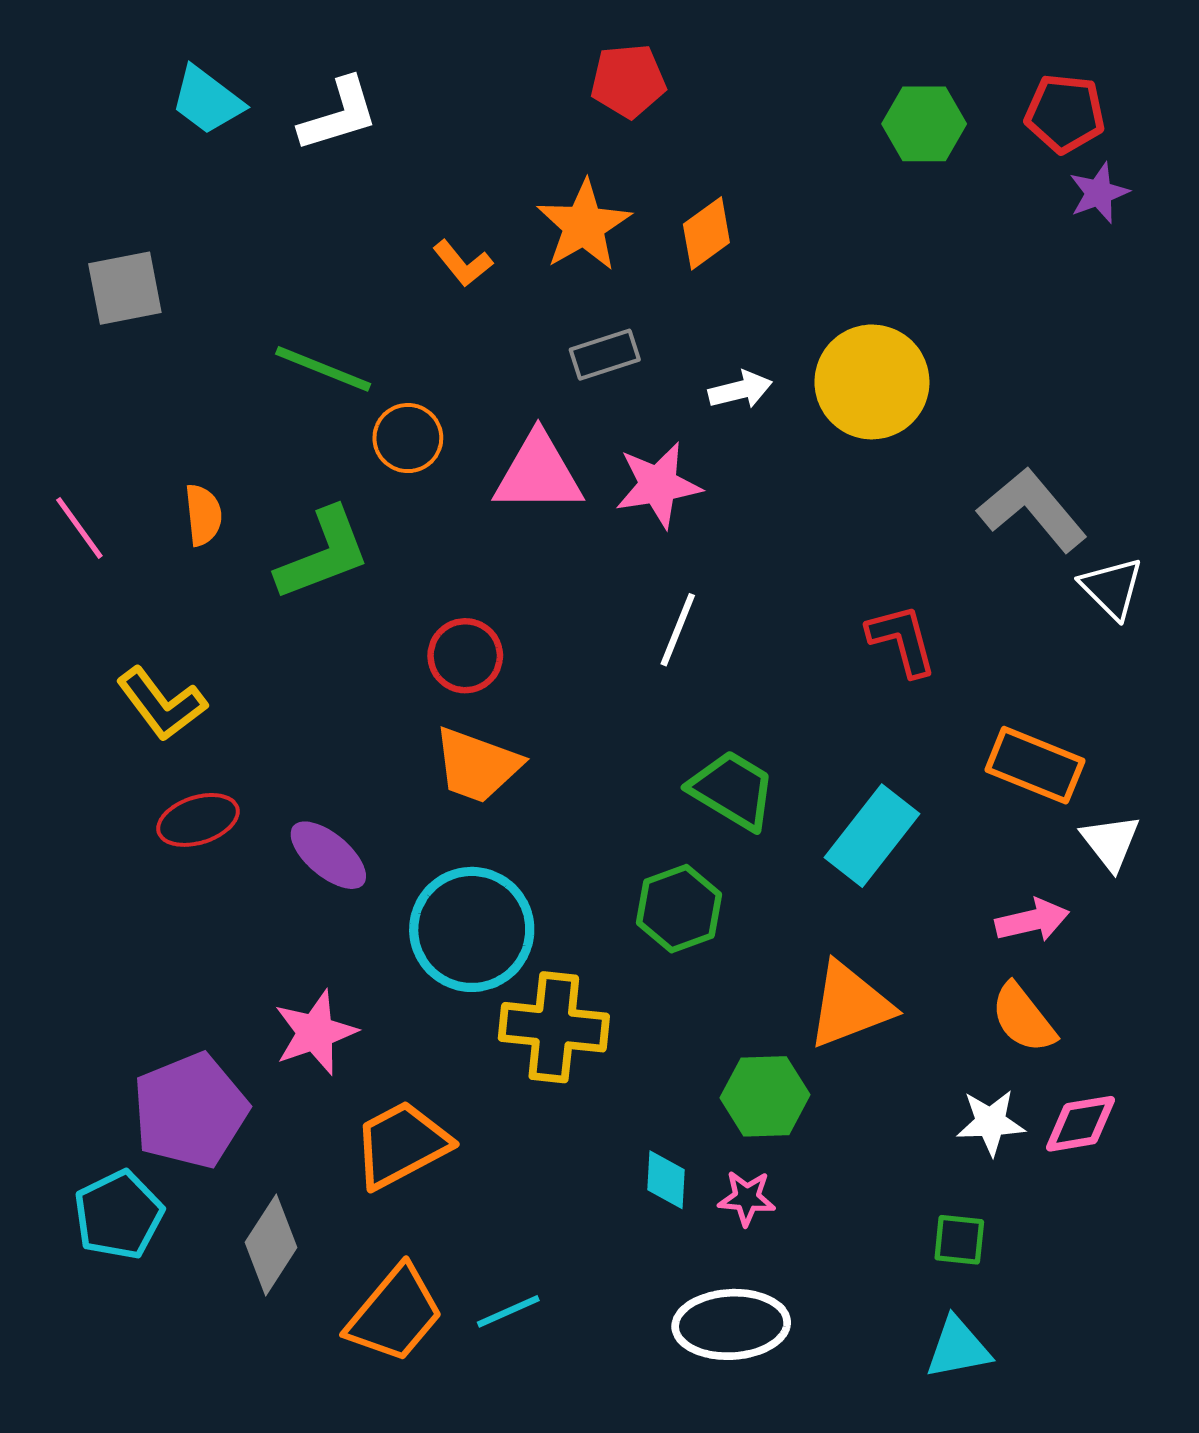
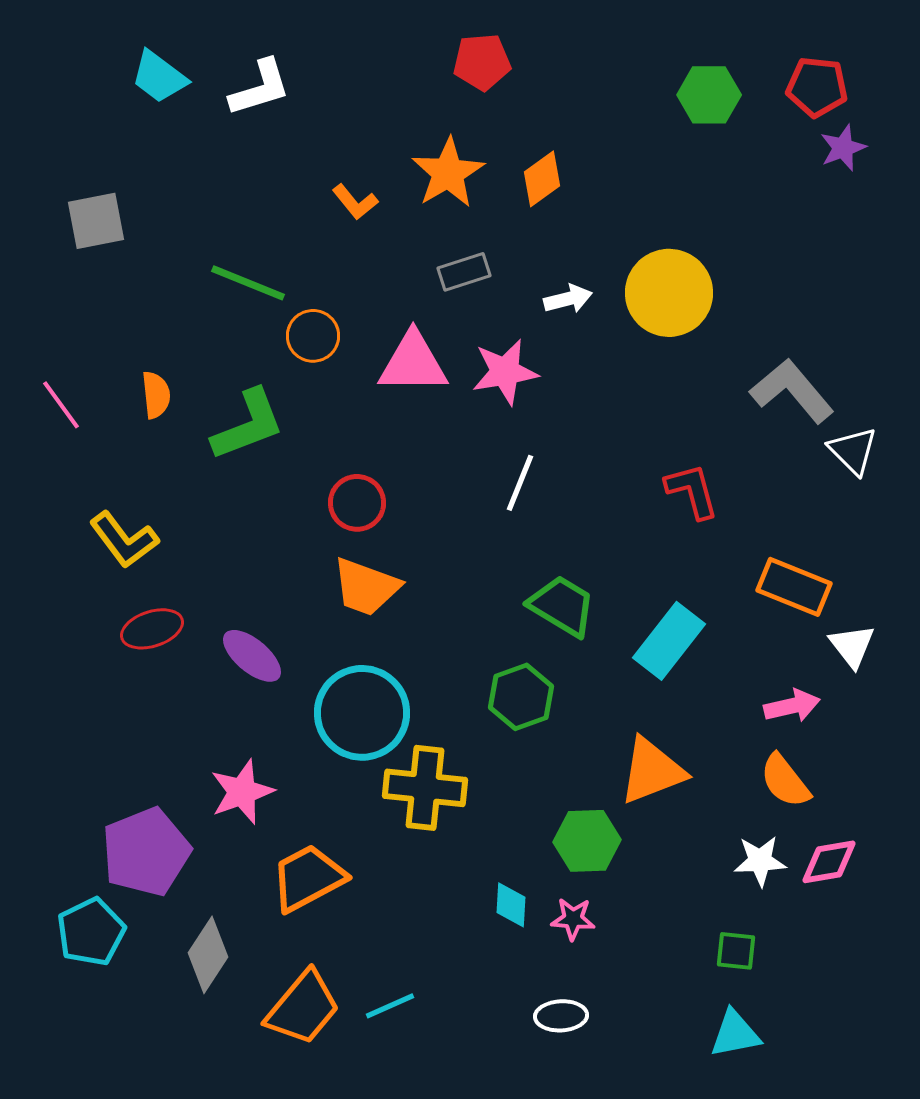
white ellipse: (731, 1324) -> (561, 1016), size x0.6

